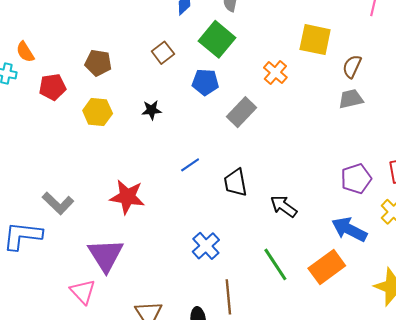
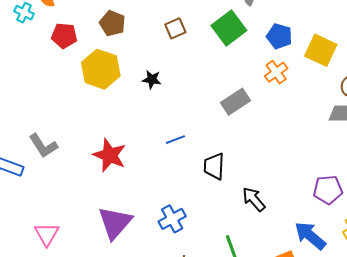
blue pentagon: (205, 82) -> (279, 36), moved
yellow hexagon: (98, 112) -> (101, 69), size x1.4
purple triangle: (106, 255) -> (115, 223), moved

